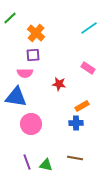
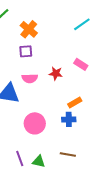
pink semicircle: (25, 73) -> (30, 78), moved
red star: (59, 84) -> (56, 73), moved
pink circle: (31, 124) -> (35, 123), moved

